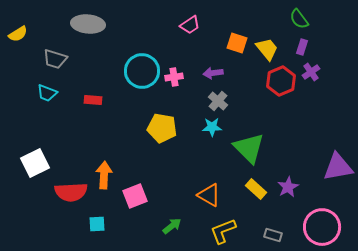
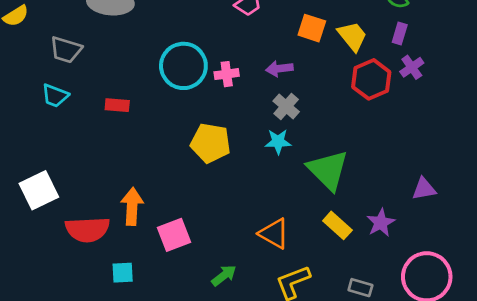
purple triangle: (338, 167) -> (424, 189), moved, size x0.6

